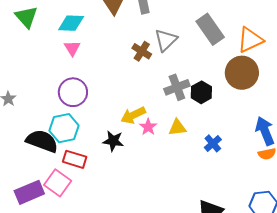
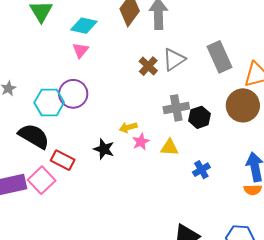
yellow arrow: (133, 115) -> (128, 127), size x0.7
cyan hexagon: (64, 128) -> (49, 103), moved

